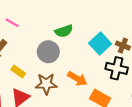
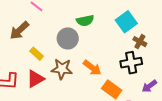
cyan square: (100, 43) -> (126, 22), moved
black cross: (117, 68) -> (131, 63), turned -30

